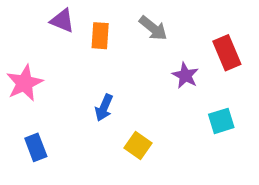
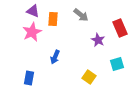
pink star: (24, 83) -> (32, 32), moved
yellow square: (138, 145) -> (89, 77), moved
blue rectangle: (36, 147) -> (29, 78), moved, turned 32

